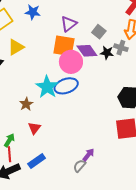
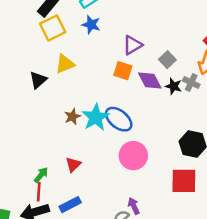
orange square: (64, 46) -> (123, 71), size x0.7
pink circle: (71, 62) -> (133, 156), moved
blue ellipse: (66, 86) -> (119, 119), turned 50
brown star: (26, 104) -> (72, 117), moved
purple arrow: (88, 155) -> (134, 206), turned -72

